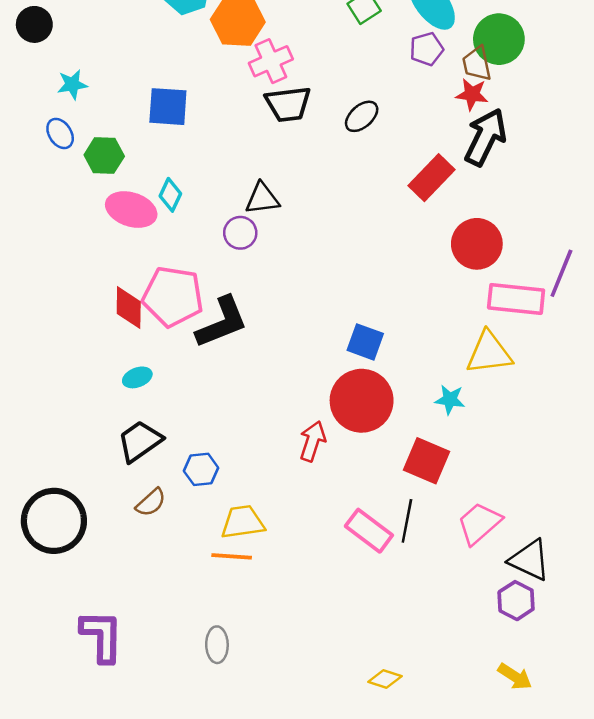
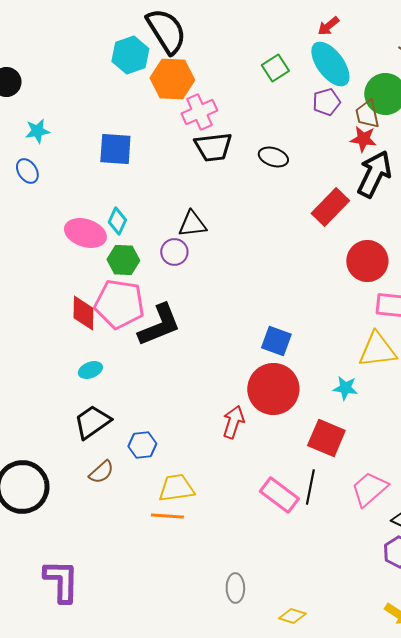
black ellipse: (362, 116) -> (273, 157), turned 60
green hexagon: (104, 156) -> (123, 260), moved
gray ellipse: (217, 645) -> (235, 588), moved

